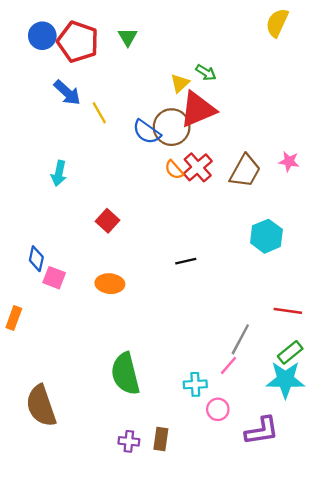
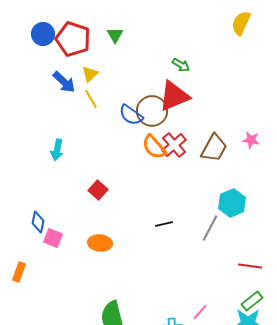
yellow triangle: (180, 83) -> (90, 74), moved
orange semicircle: (174, 170) -> (154, 147), size x1.5
gray line: (240, 339) -> (210, 228), moved

